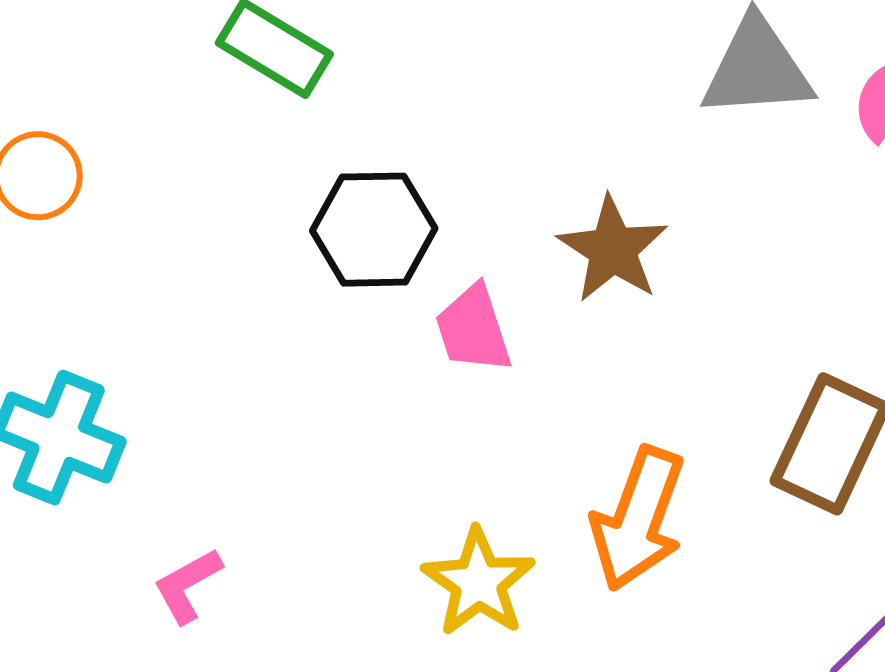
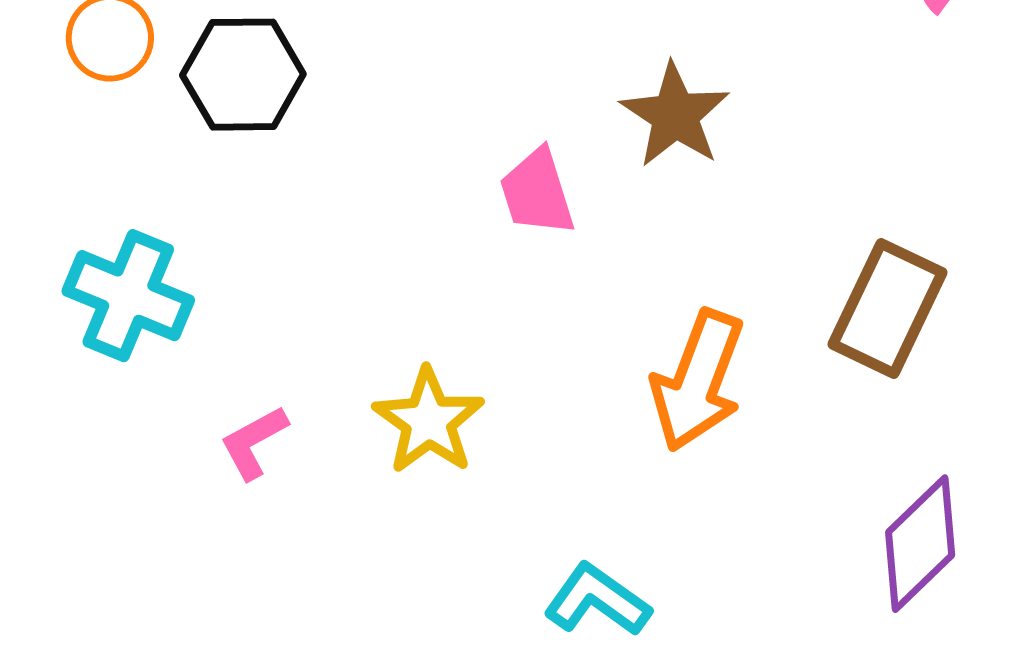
black hexagon: (374, 230) -> (243, 75), moved
yellow star: (479, 582) -> (429, 421), moved

